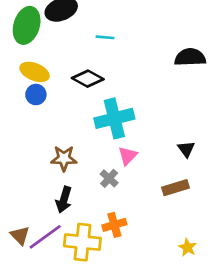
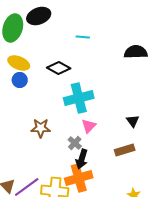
cyan line: (105, 37) -> (83, 37), moved
black arrow: (64, 200) -> (82, 159), moved
orange cross: (114, 225) -> (79, 178), size x1.5

